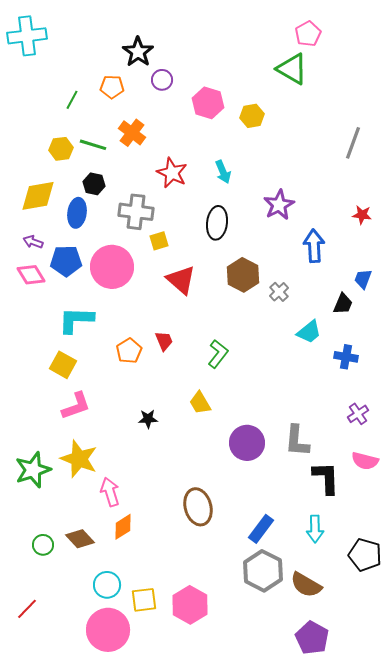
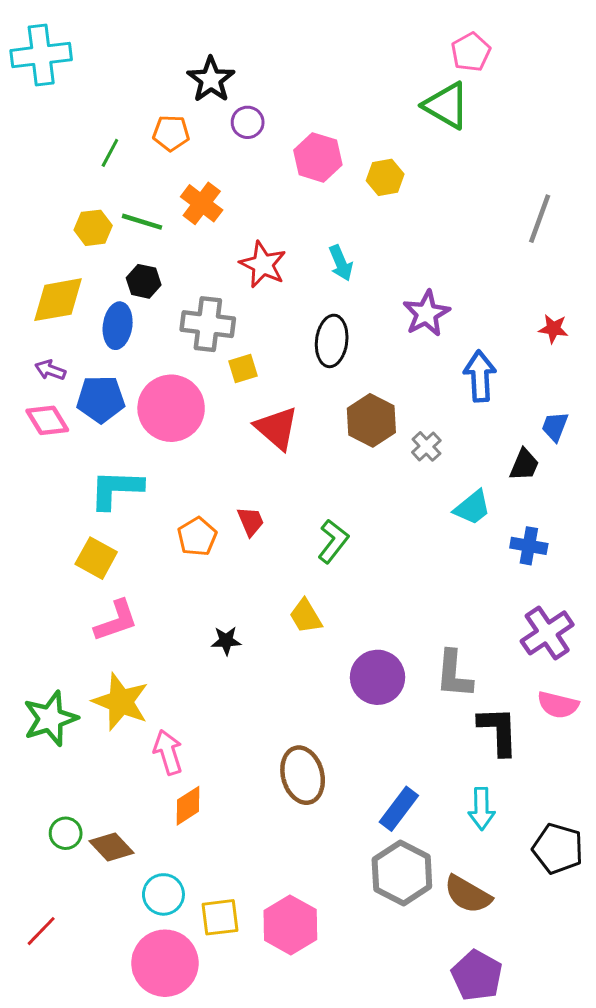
purple cross: (358, 414) -> (547, 633), size x1.6
brown diamond: (80, 539) -> (111, 847), moved

